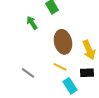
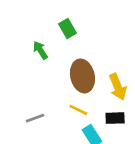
gray line: (28, 73) -> (35, 118), turned -56

